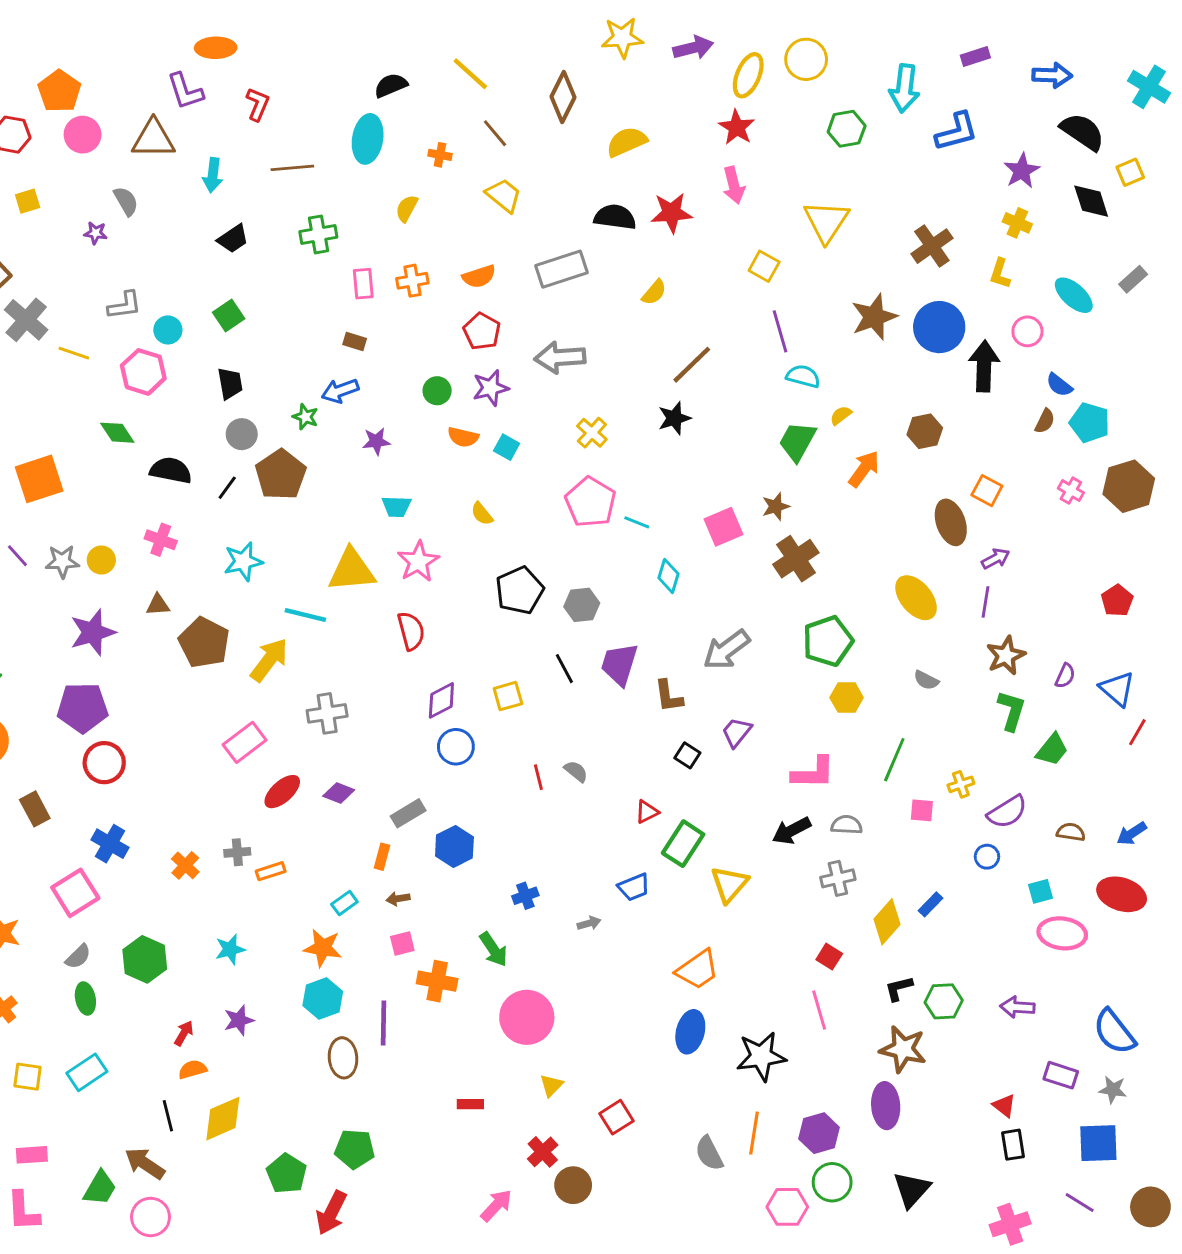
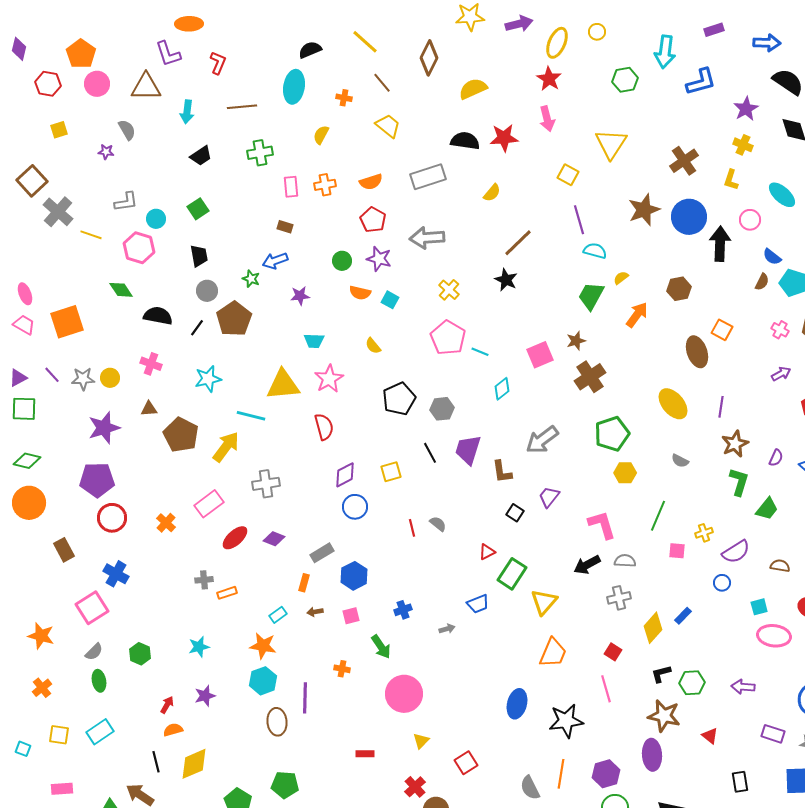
yellow circle: (806, 59) -> (597, 32), size x0.6
purple star: (491, 388) -> (379, 259), turned 30
black star: (674, 418) -> (506, 280), turned -30
purple arrow: (996, 559) -> (781, 374), moved
cyan diamond: (669, 576) -> (502, 389), turned 35
pink L-shape: (813, 773) -> (602, 525), turned -108
orange cross: (185, 865) -> (166, 523), moved
pink square: (402, 944) -> (351, 616), moved
green hexagon: (145, 959) -> (140, 654), size x0.7
orange trapezoid: (698, 970) -> (553, 653), moved, turned -32
orange cross: (437, 981) -> (342, 669), size x0.6
red triangle: (1004, 1106) -> (710, 736), moved

